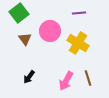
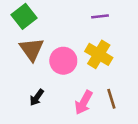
pink circle: (50, 31) -> (63, 61), moved
brown triangle: (25, 39) -> (32, 49), size x1.5

